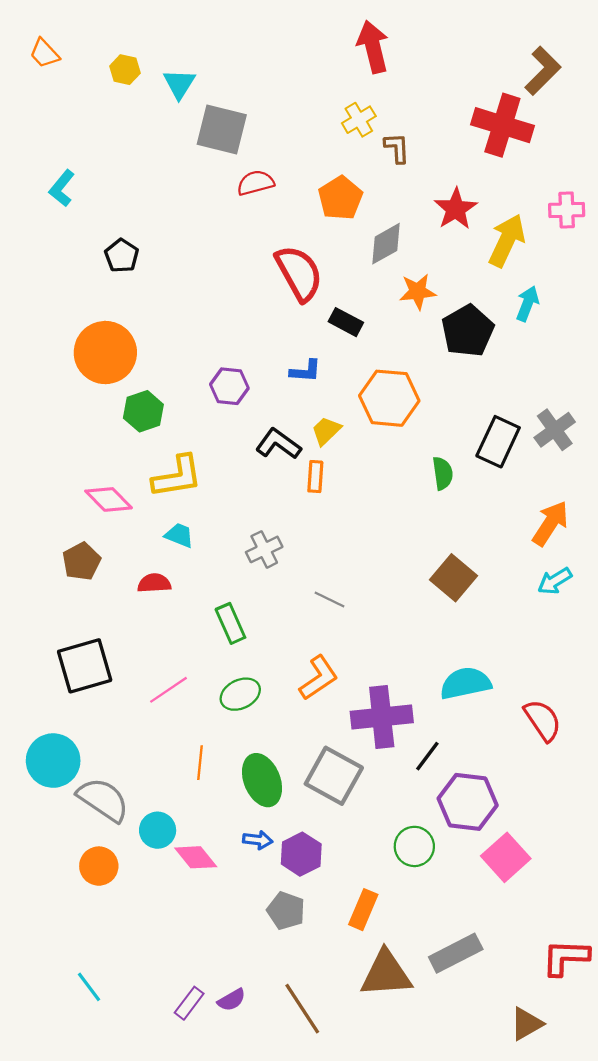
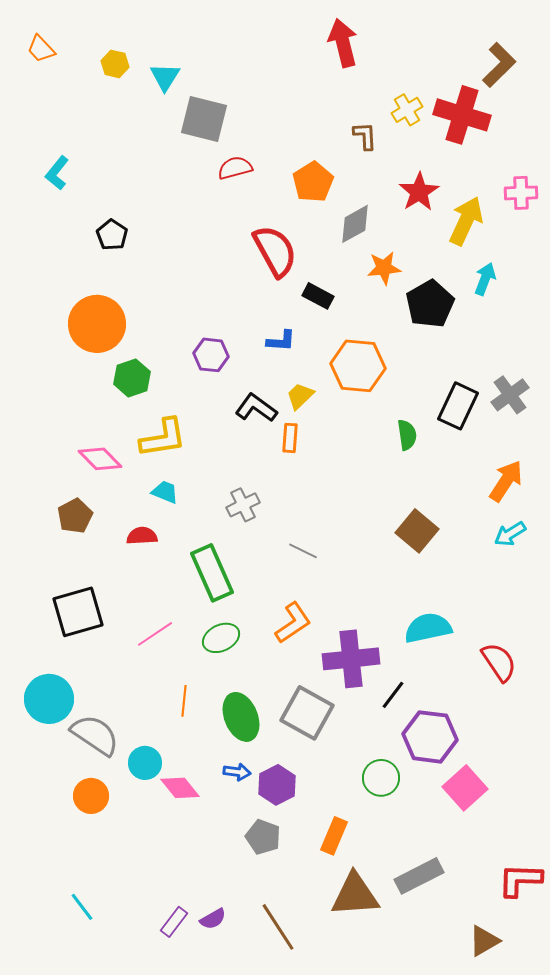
yellow cross: (359, 120) -> (407, 110), moved
green rectangle: (230, 623) -> (212, 573), size x1.5

